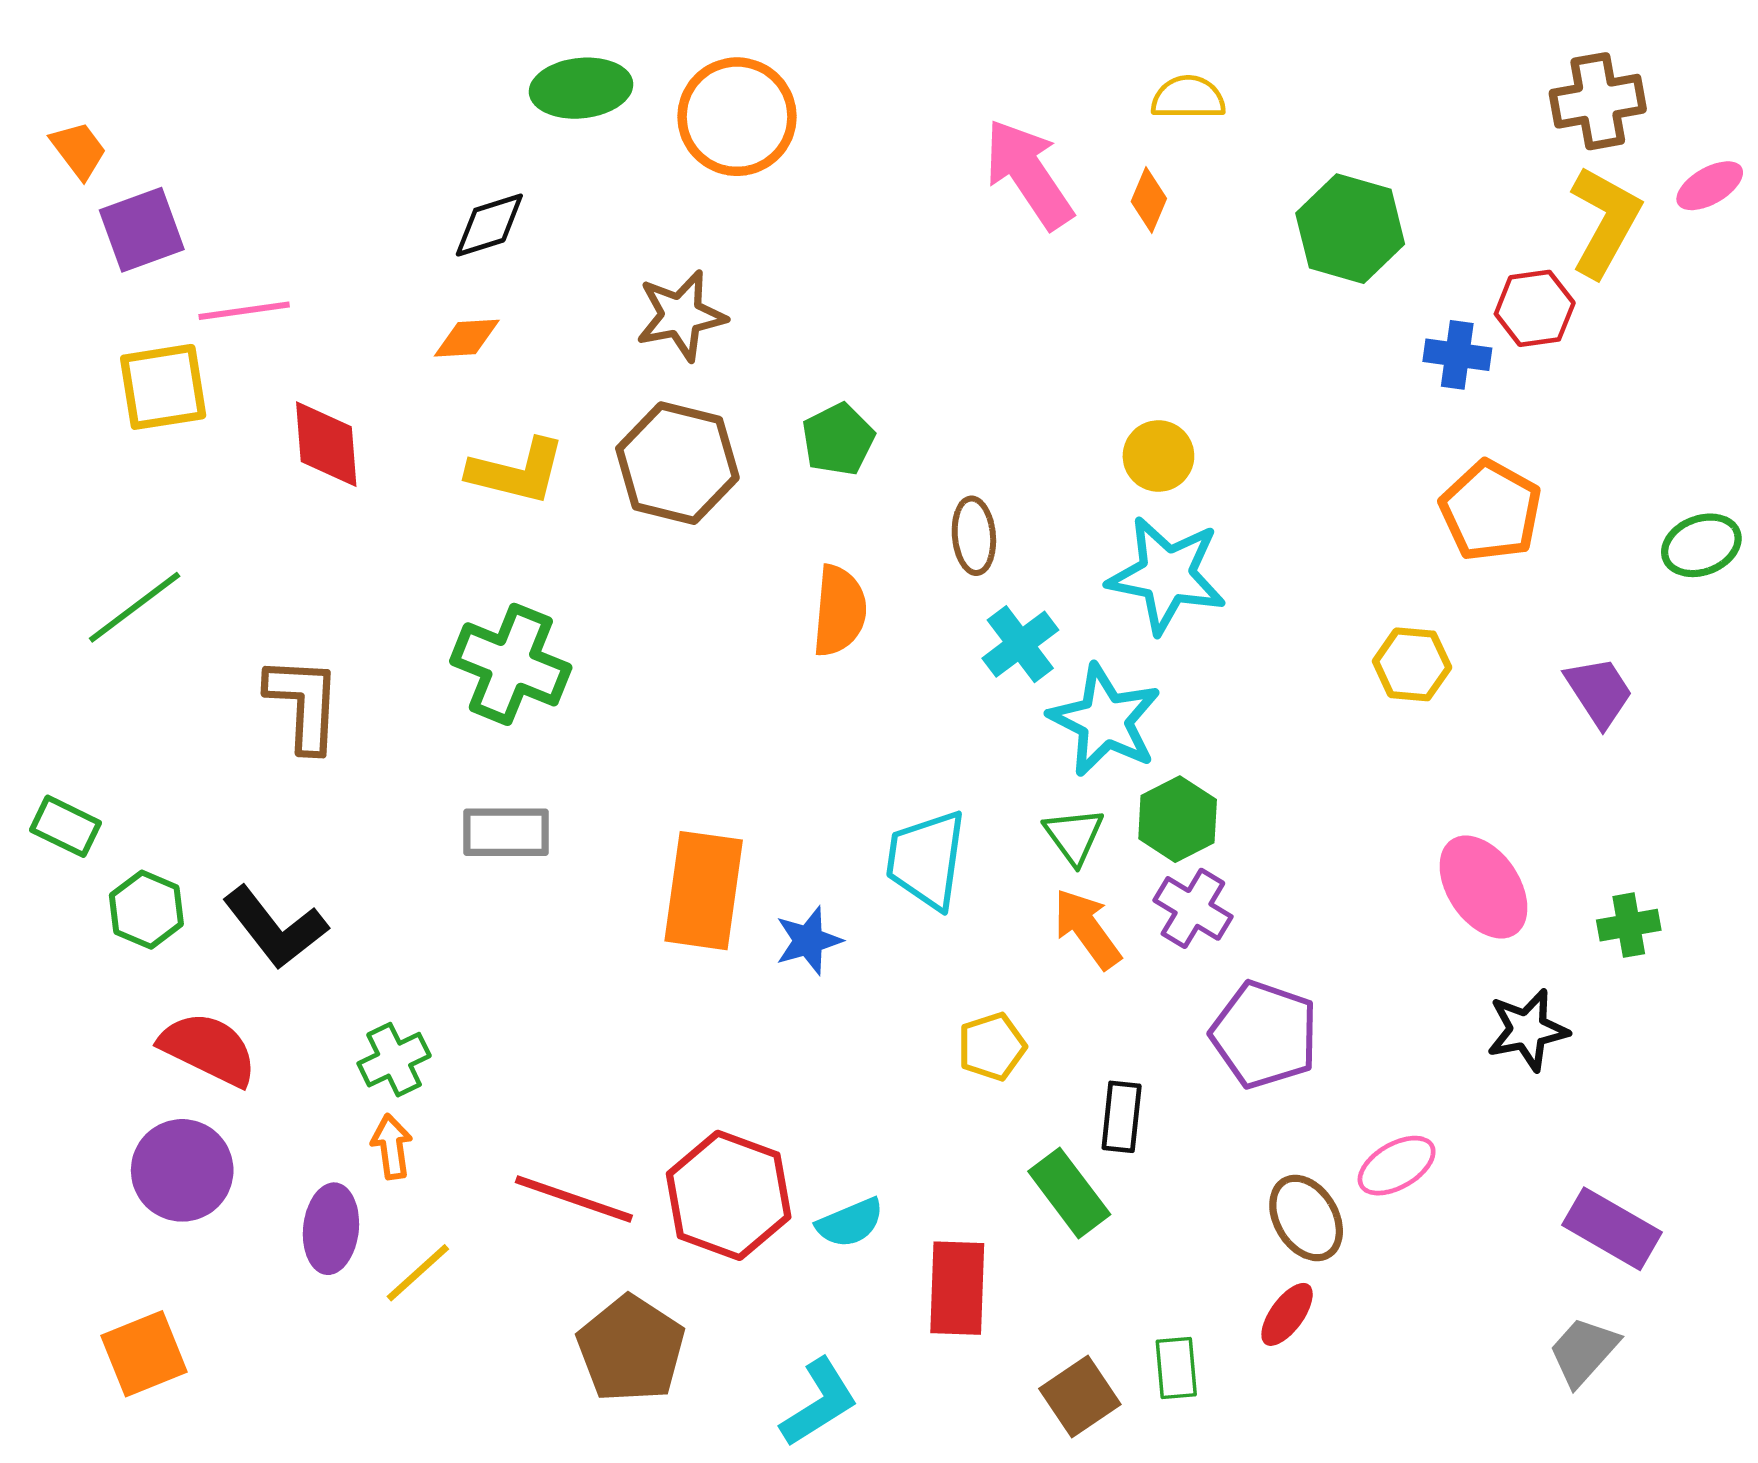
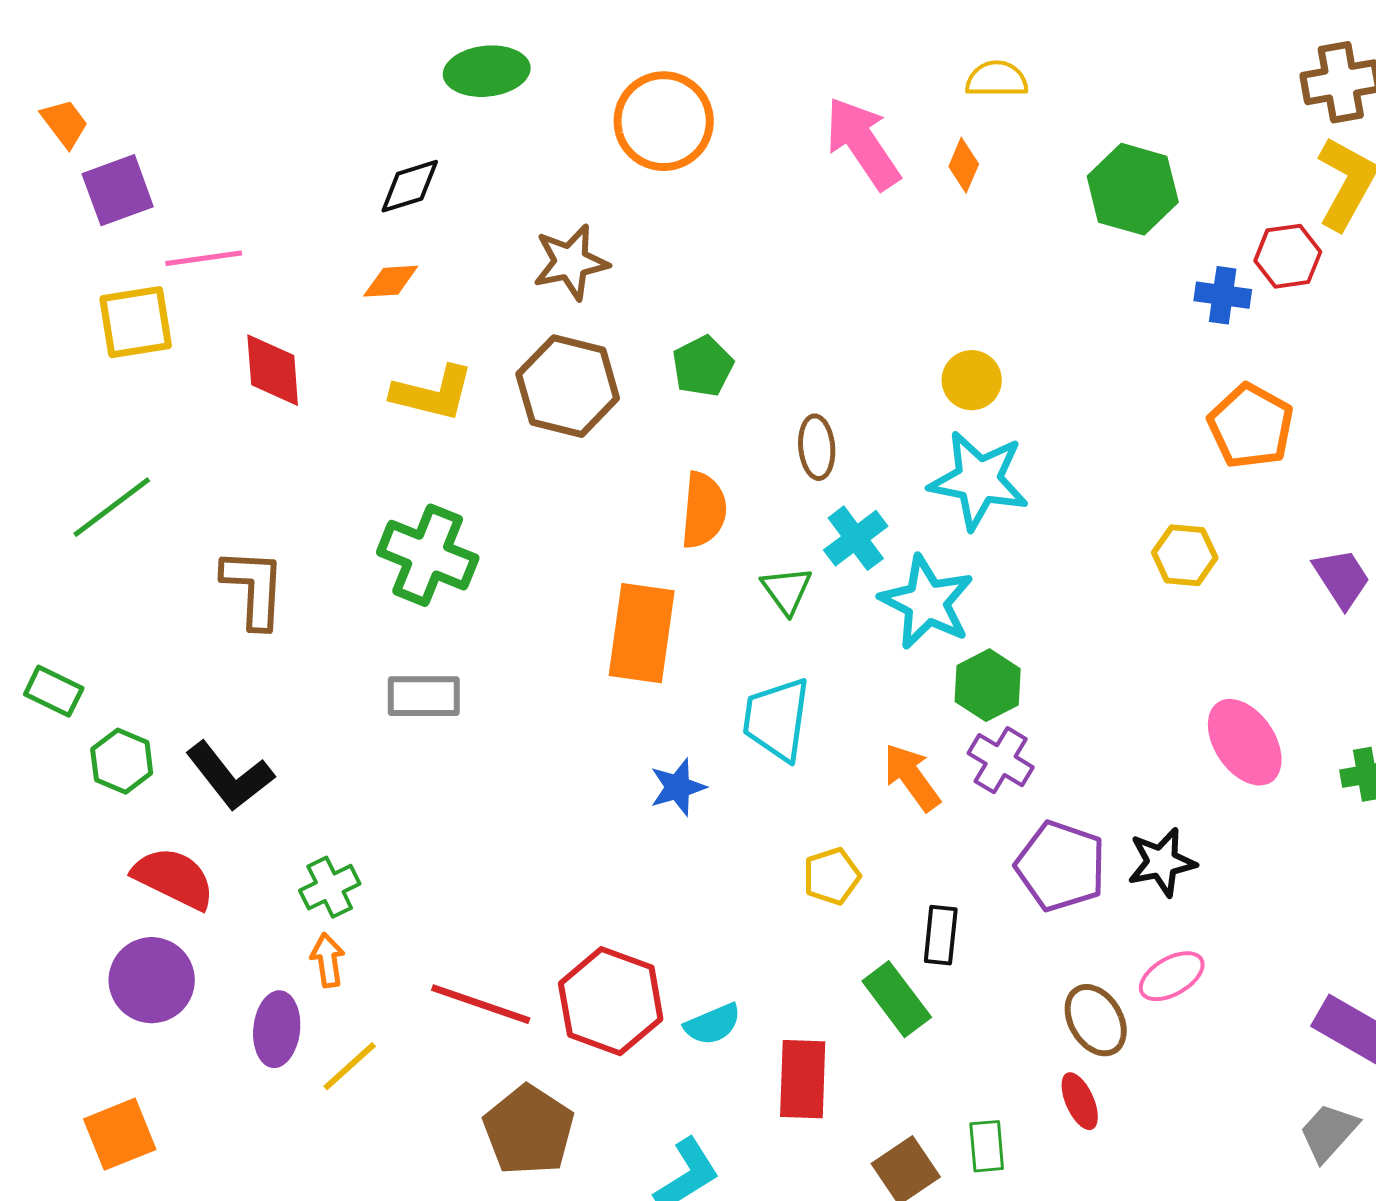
orange circle: (737, 117) -> (664, 121), moved
green triangle: (1074, 836) -> (787, 590), moved
orange rectangle: (704, 891) -> (642, 633), moved
black star: (1528, 1030) -> (1162, 862), moved
red ellipse: (1287, 1314) -> (1080, 1101), turned -60

